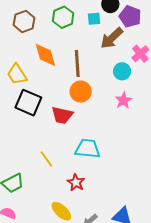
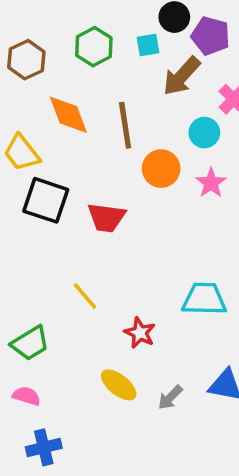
orange circle: (81, 92) -> (161, 169), moved
cyan trapezoid: (88, 149) -> (204, 299), moved

